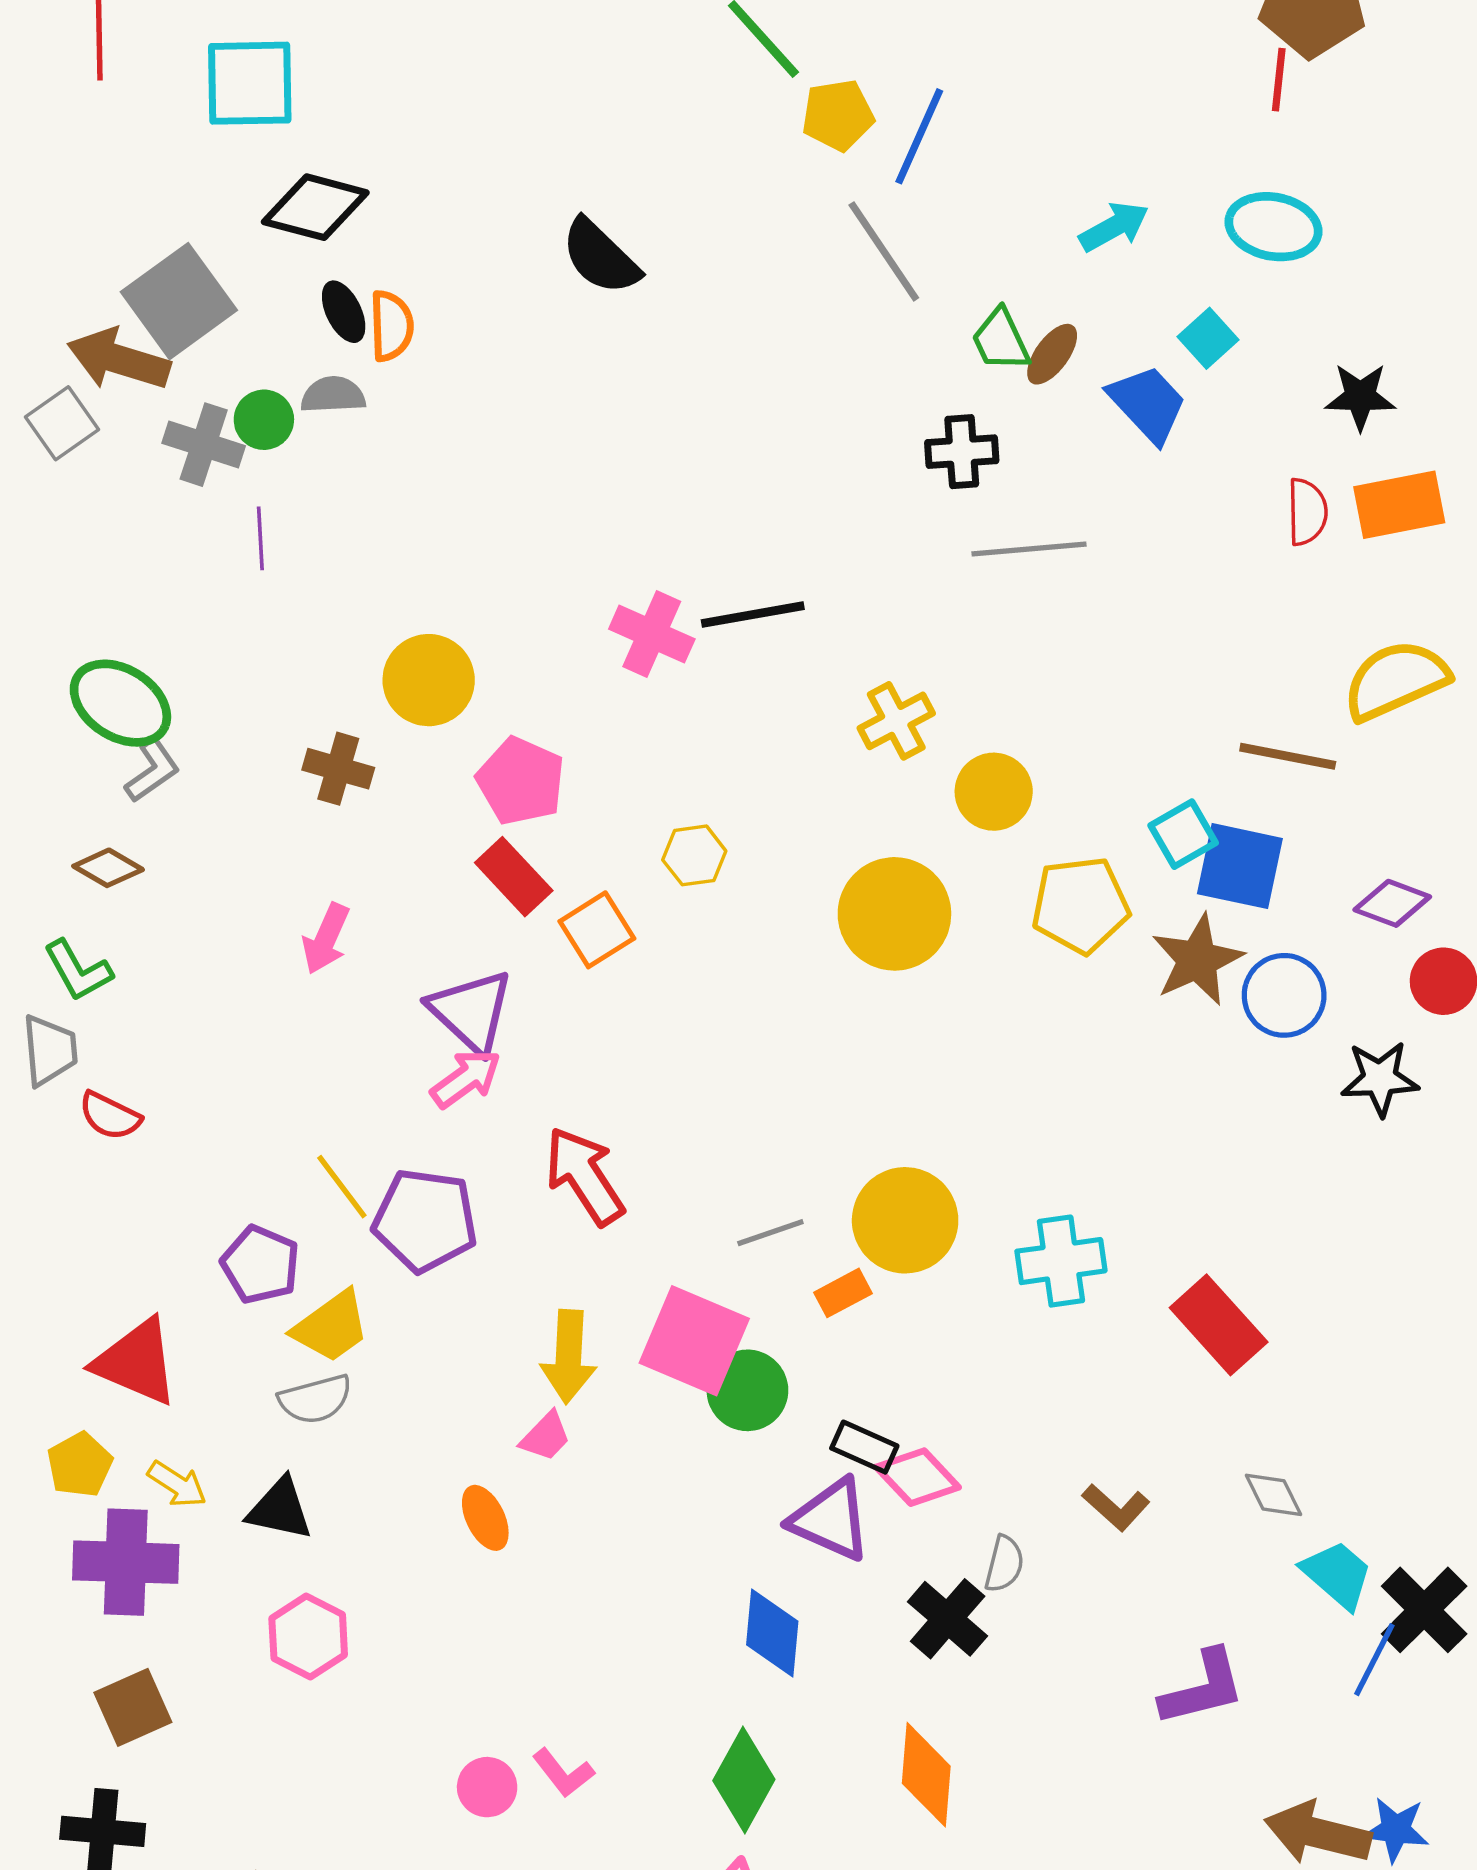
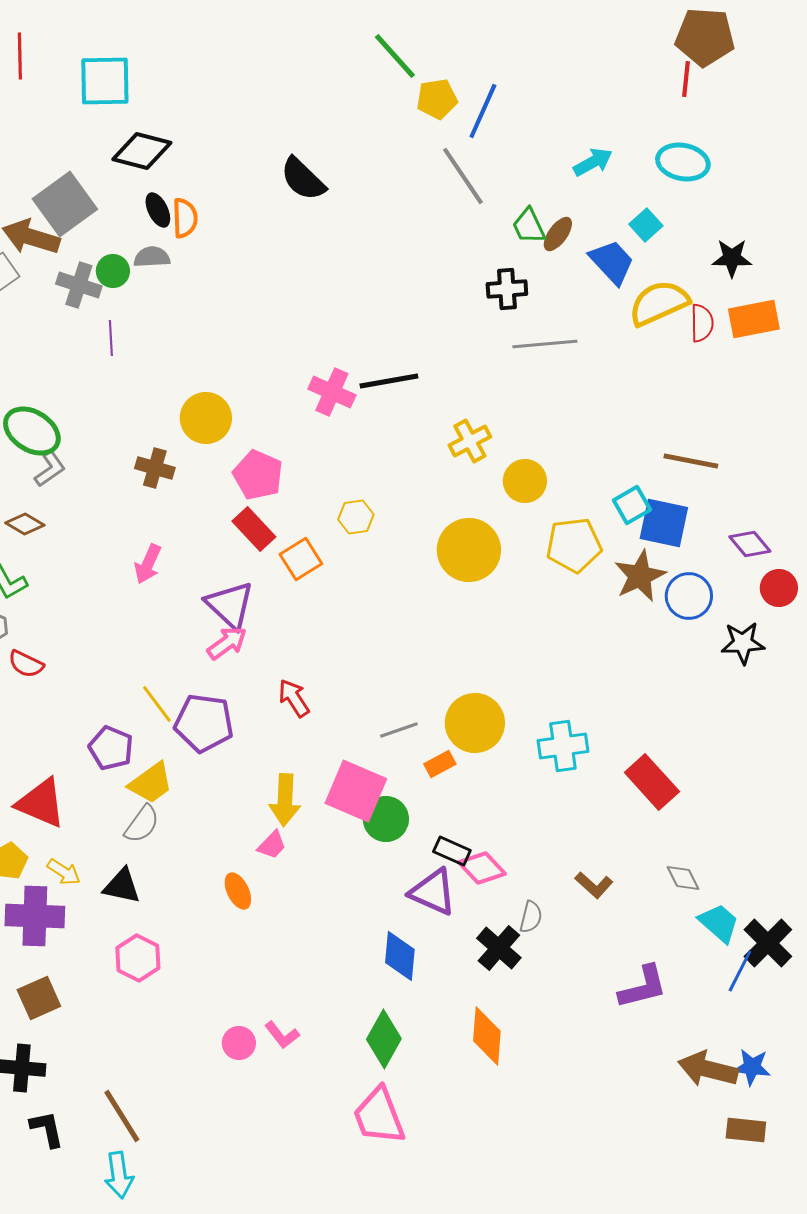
yellow semicircle: (1396, 680) -> (659, 303), moved
purple diamond: (1392, 903) -> (750, 544), turned 30
red arrow: (584, 1176) -> (294, 698), size x0.7
gray semicircle: (315, 1399) -> (142, 824), turned -39

